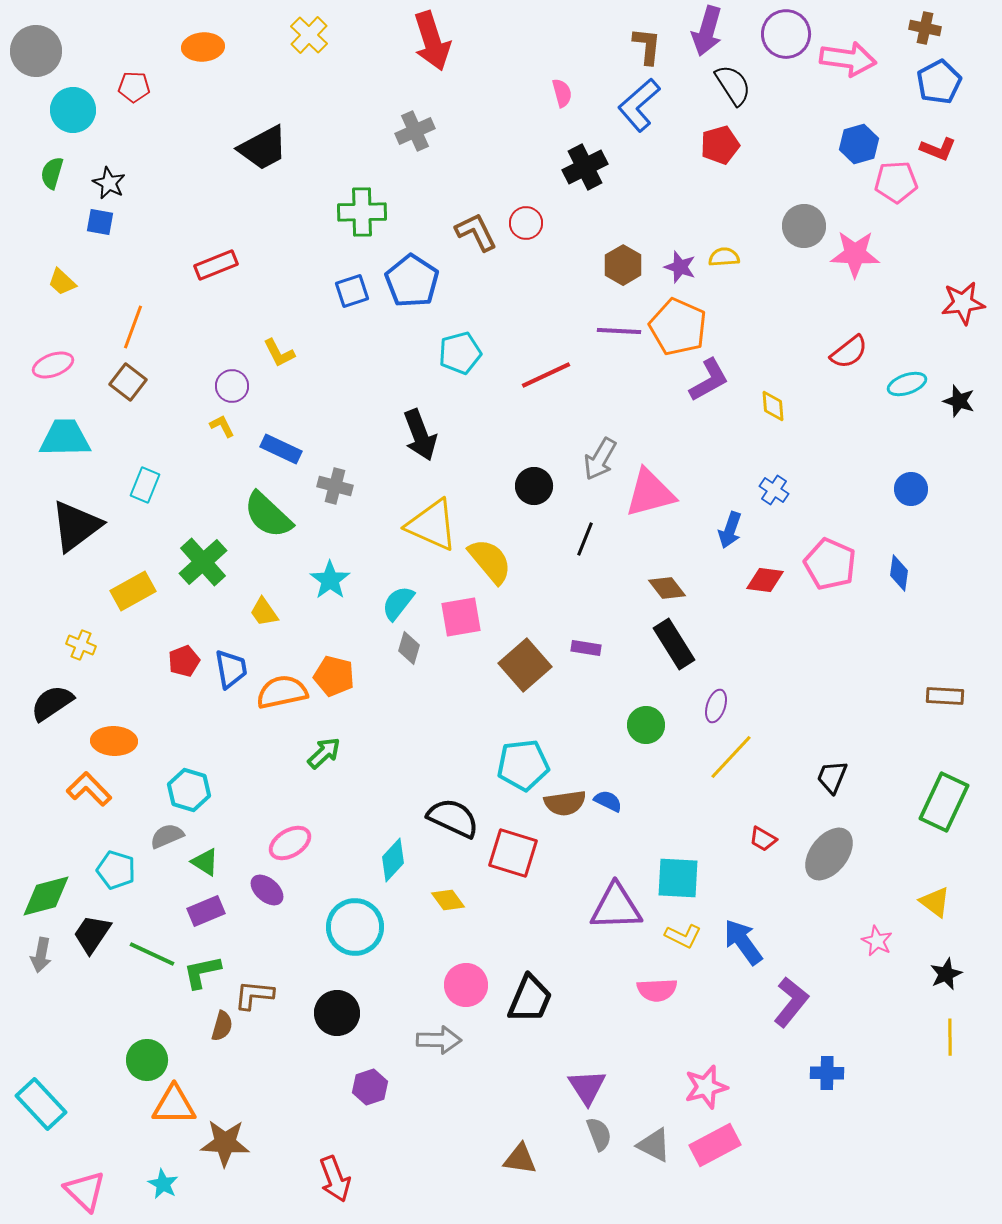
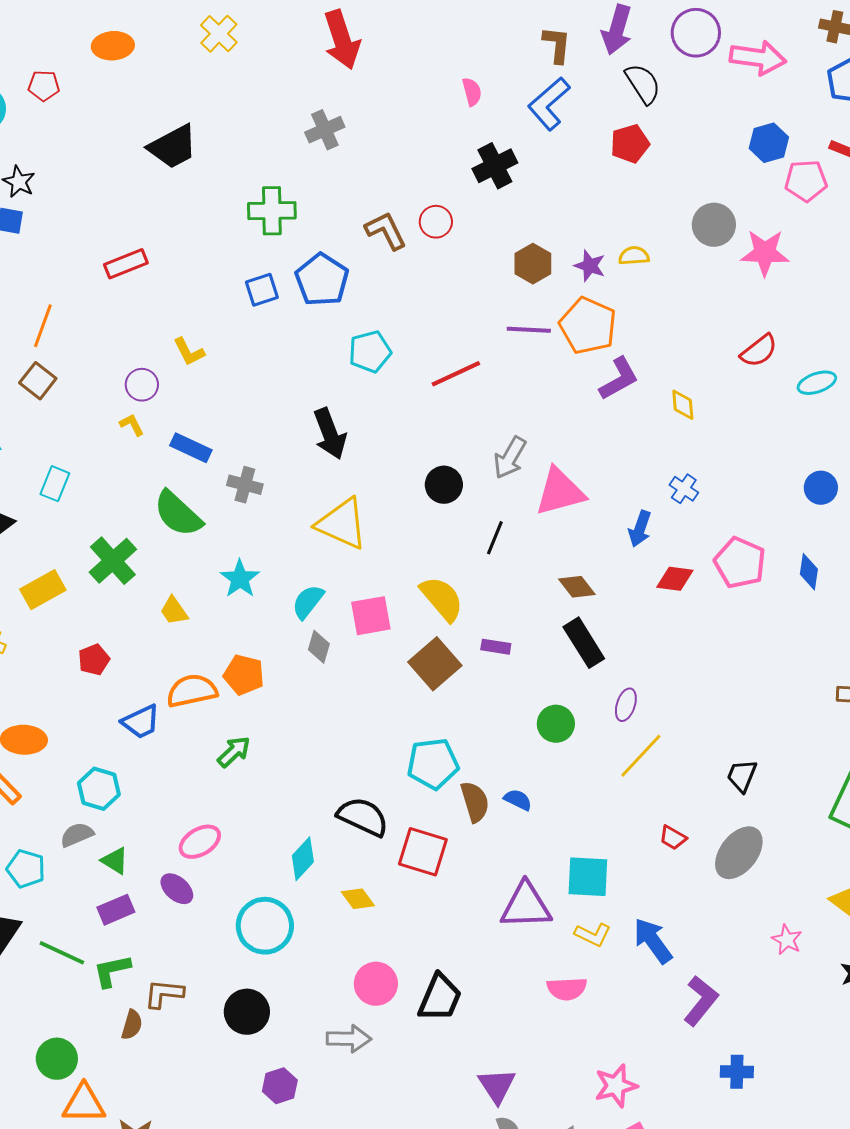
yellow semicircle: (490, 561) -> (442, 599), moved
blue trapezoid: (231, 669) -> (141, 722), moved, turned 75
brown semicircle: (565, 803) -> (475, 802), turned -99

